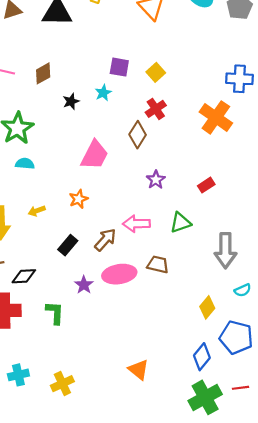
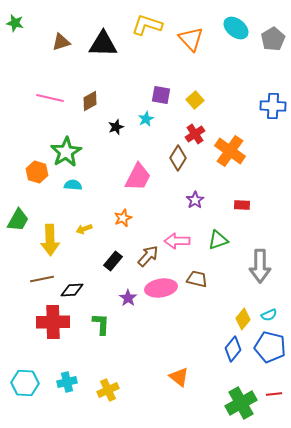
orange cross: (216, 117) -> (230, 151), moved
red rectangle: (206, 185) -> (242, 205), turned 35
cyan semicircle: (243, 290) -> (269, 315), moved
blue diamond: (202, 357) -> (233, 349), moved

